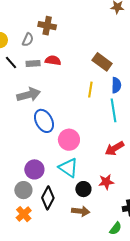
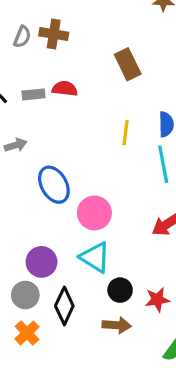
gray semicircle: (28, 40) -> (22, 37), moved
brown rectangle: (102, 62) -> (128, 64), moved, turned 30
gray arrow: (29, 95) -> (16, 145), moved, size x0.6
red star: (106, 182) -> (157, 300), moved

